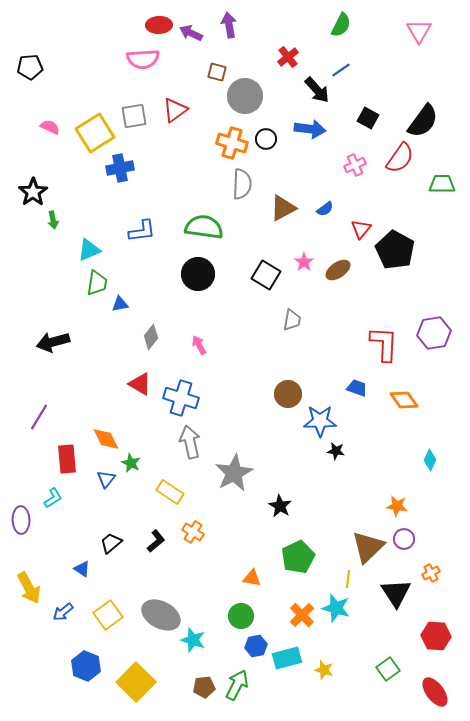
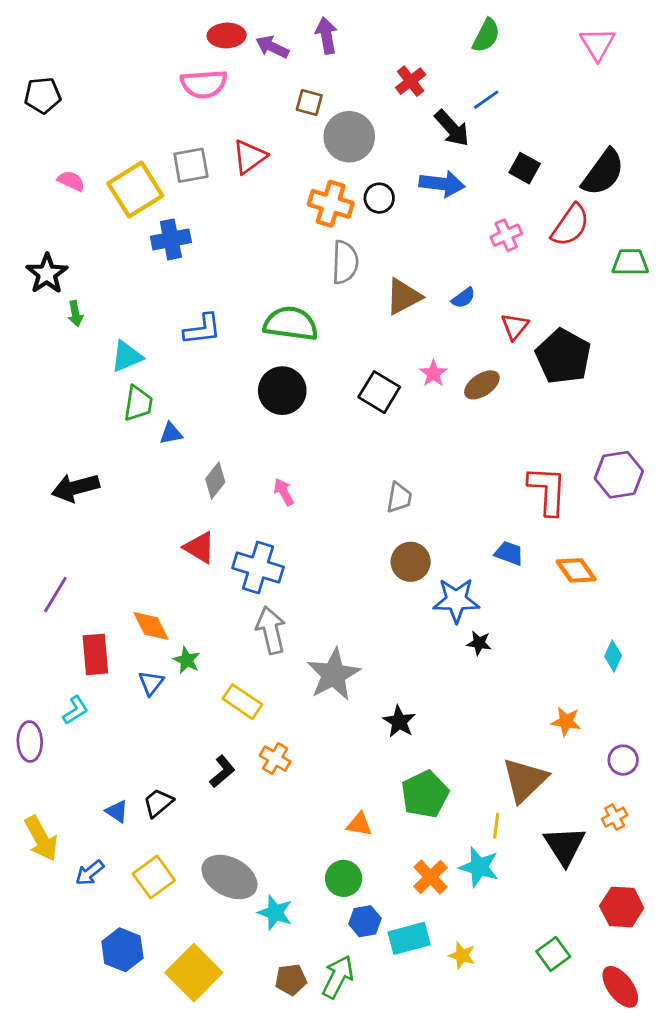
gray trapezoid: (292, 320) -> (399, 498), moved
purple circle: (404, 539) -> (623, 760), moved
black trapezoid: (111, 543) -> (158, 803), moved

